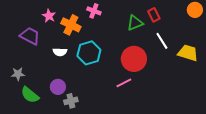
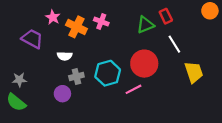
pink cross: (94, 11) -> (101, 22), moved
cyan hexagon: (89, 53) -> (108, 73), moved
yellow trapezoid: (188, 53) -> (194, 72), moved, turned 55
green semicircle: (30, 95) -> (16, 102), moved
gray cross: (71, 101) -> (76, 76), moved

